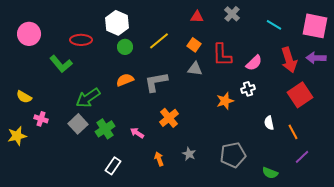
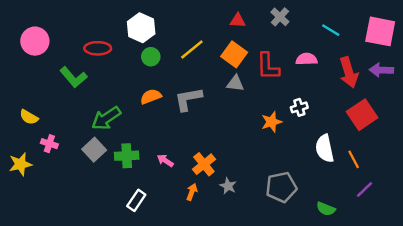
orange square: (194, 45) -> (234, 54), size x1.5
pink semicircle: (254, 63) -> (307, 59), moved, turned -138
orange cross: (169, 118) -> (204, 164), moved
white semicircle: (269, 123) -> (325, 148), size x1.6
green cross: (105, 129) -> (127, 156), turned 30
orange arrow: (159, 159) -> (192, 192), turned 40

